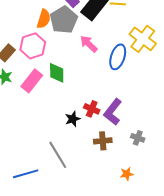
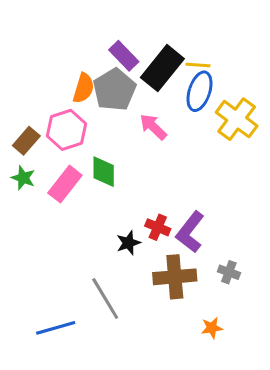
blue ellipse: (118, 57) -> (200, 91), moved
brown cross: (103, 141) -> (175, 277), size x1.5

